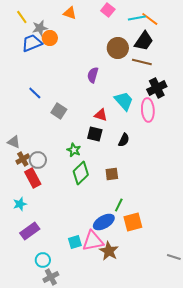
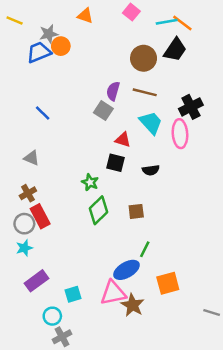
yellow line: (22, 17) -> (15, 21), moved, turned -32
brown line: (142, 62) -> (145, 92), moved
gray square: (59, 111) -> (103, 111), moved
black semicircle: (124, 140) -> (151, 170), turned 56
gray triangle: (14, 142) -> (32, 158), moved
gray circle: (38, 160) -> (24, 224), moved
orange square: (133, 222) -> (168, 283), moved
cyan square: (75, 242) -> (73, 294), moved

